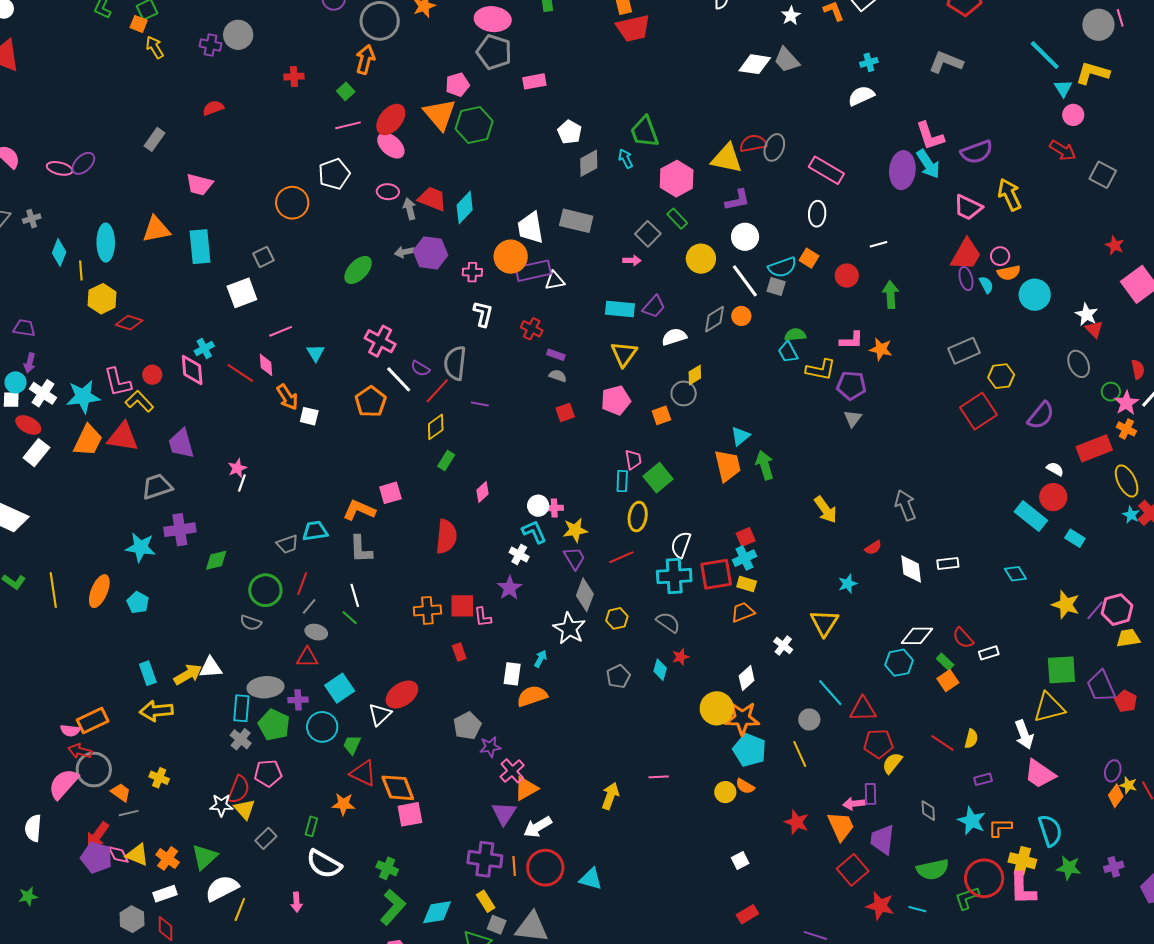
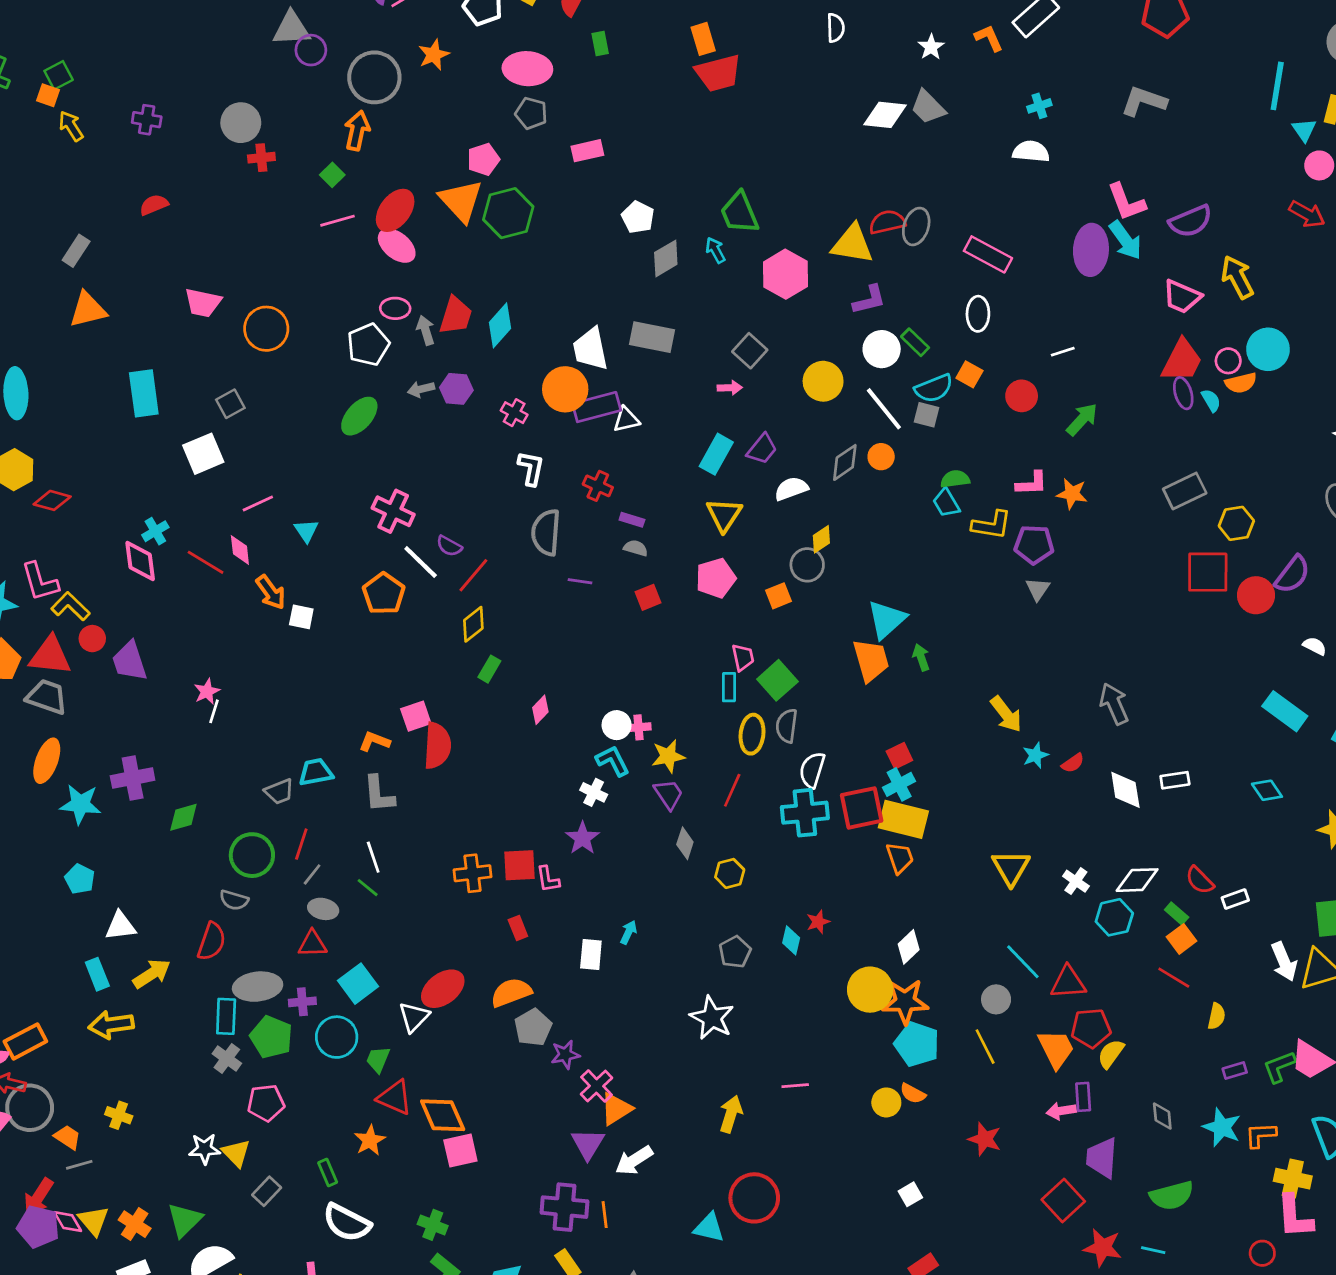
gray circle: (238, 35) -> (241, 123), moved
gray pentagon: (494, 52) -> (531, 113), size x0.7
cyan line: (1045, 55) -> (1277, 86), turned 57
white semicircle: (861, 96) -> (1031, 152), turned 32
white pentagon: (334, 174) -> (368, 345), moved
pink trapezoid: (199, 185) -> (203, 303), moved
red trapezoid: (432, 199) -> (456, 315), turned 88
green rectangle: (677, 219) -> (915, 342), moved
orange triangle: (156, 229) -> (88, 310), moved
purple hexagon: (430, 253) -> (456, 389), size x0.7
pink cross: (472, 272) -> (514, 413), turned 30
green arrow: (891, 295) -> (1082, 419), turned 48
cyan circle: (1035, 295) -> (1268, 349), moved
cyan rectangle: (620, 309) -> (716, 454), turned -64
gray semicircle: (455, 363) -> (546, 532), moved
red circle: (152, 375) -> (92, 639), moved
purple line: (480, 404) -> (580, 581), moved
red square: (979, 411) -> (1208, 572), turned 36
cyan triangle: (740, 436) -> (887, 619), size x1.5
green arrow: (765, 465) -> (921, 657), size x0.7
gray trapezoid: (157, 487) -> (47, 697), moved, turned 40
red circle: (1053, 497) -> (1256, 595), moved
orange L-shape: (359, 510) -> (374, 741), size x0.7
red semicircle: (446, 537) -> (437, 746), moved
red line: (621, 557) -> (732, 790), turned -40
yellow rectangle: (747, 584) -> (903, 819), size x1.8
cyan star: (848, 584) -> (1035, 755), moved
orange ellipse: (99, 591) -> (47, 761), moved
gray diamond: (585, 595) -> (685, 843), size x0.7
orange trapezoid: (743, 612) -> (900, 858), turned 95
gray semicircle: (668, 622) -> (787, 726), moved, turned -115
white star: (569, 628) -> (712, 1018), moved
white cross: (783, 646) -> (1076, 881), moved
white triangle: (211, 668) -> (120, 926), moved
orange semicircle: (532, 696) -> (511, 992), moved
white arrow: (1024, 735) -> (1284, 962), moved
red line: (942, 743) -> (1174, 978), moved
red semicircle: (239, 789) -> (212, 941), moved
orange star: (343, 804) -> (370, 1140), turned -30
green rectangle: (311, 826) -> (328, 1173), turned -36
orange trapezoid: (841, 826) -> (1056, 1049), moved
yellow triangle: (137, 855) -> (94, 1221), turned 30
red circle: (545, 868) -> (754, 1198), moved
red circle: (984, 878) -> (1262, 1253), moved, size x0.5
green L-shape: (967, 898) -> (1279, 1067), moved

